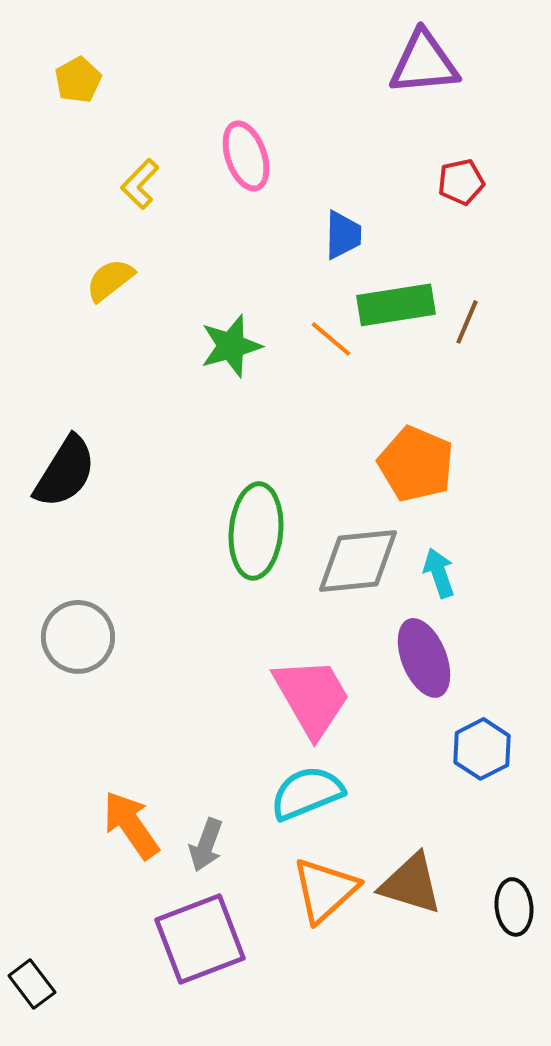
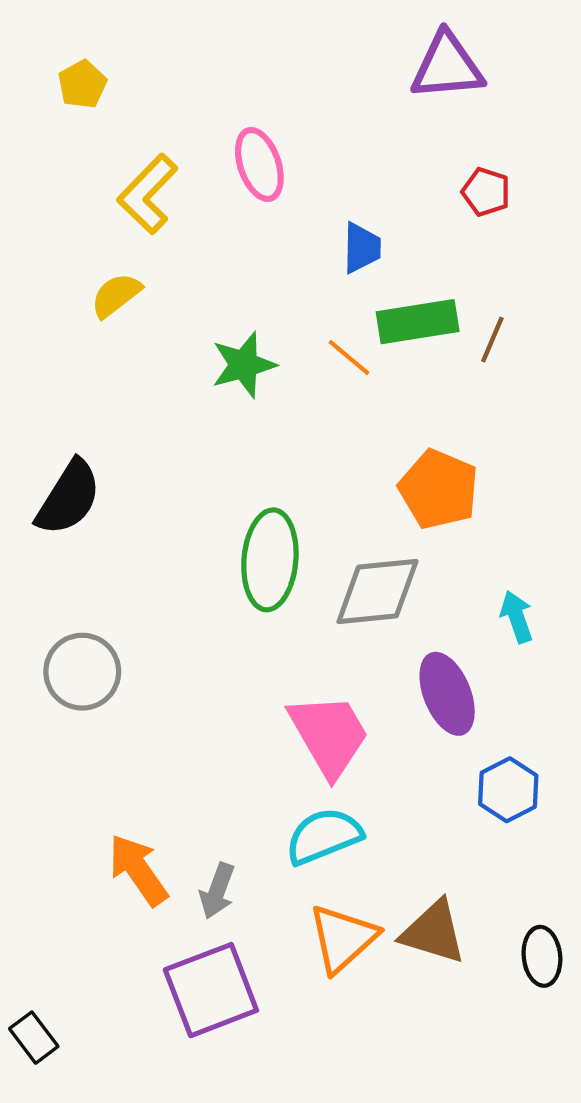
red pentagon: (461, 182) -> (486, 192), turned 30
yellow L-shape: (140, 184) -> (148, 194), size x1.5
cyan arrow: (439, 573) -> (517, 617), moved

